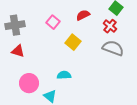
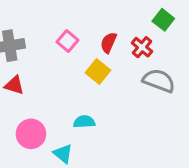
red semicircle: (83, 15) -> (109, 43), moved, turned -40
red cross: (110, 26) -> (142, 47), moved

